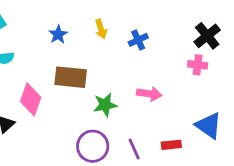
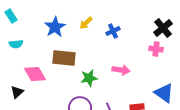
yellow arrow: (101, 29) -> (86, 23), turned 64
blue star: (58, 34) -> (55, 27), size x1.5
pink diamond: (31, 99) -> (35, 74), turned -50

